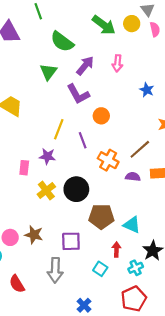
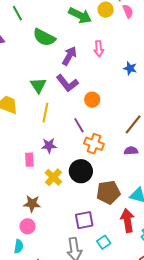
green triangle: (48, 72) -> (38, 85), moved
yellow line: (59, 129) -> (45, 113), moved
orange cross: (108, 160) -> (94, 144), moved
brown star: (34, 235) -> (32, 204), moved
red arrow: (116, 249) -> (127, 220), size x1.6
cyan square: (100, 269) -> (104, 242), moved, turned 32

